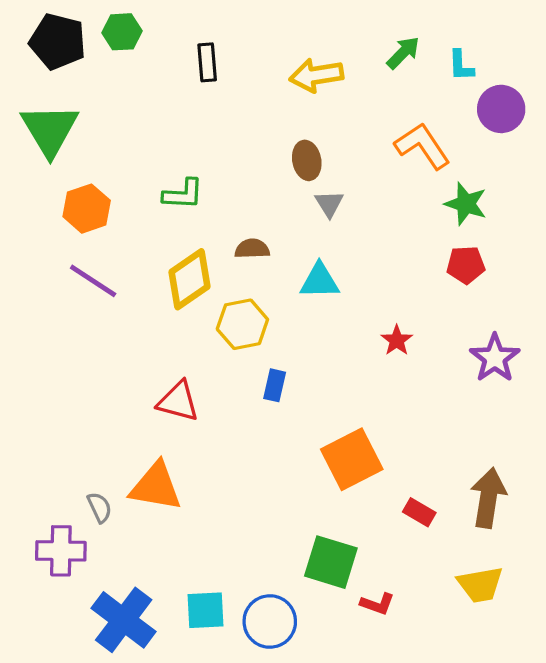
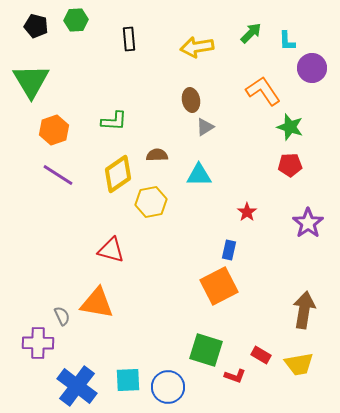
black pentagon: (58, 41) -> (36, 26), size x0.7
gray triangle: (329, 204) -> (205, 127), turned 30
blue rectangle: (275, 385) -> (229, 250), moved
red rectangle: (419, 512) -> (261, 355), moved

